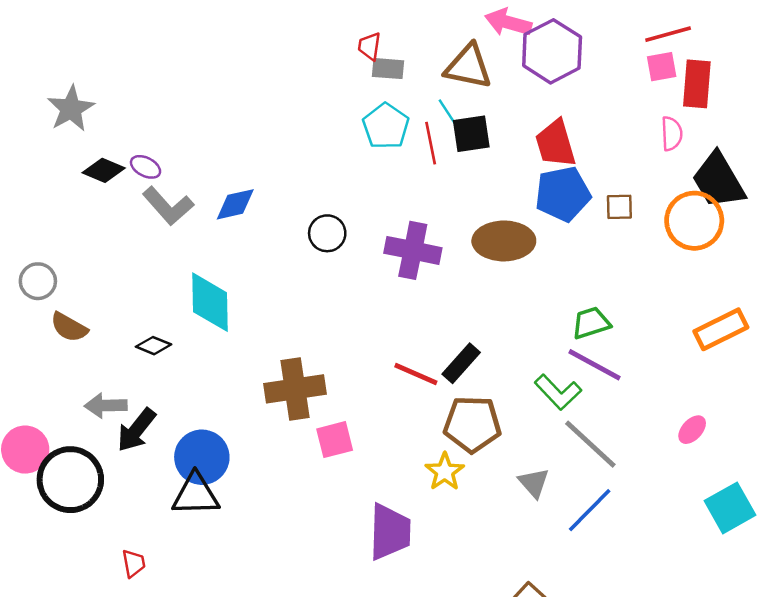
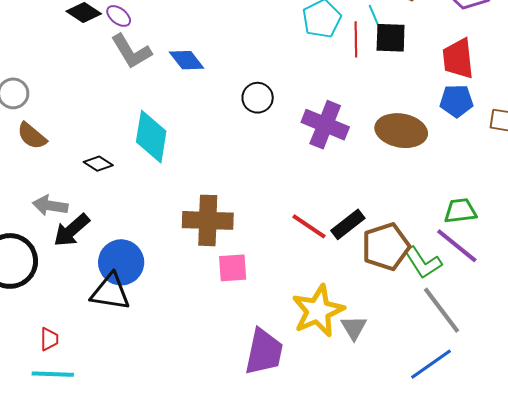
blue pentagon: (563, 194) -> (457, 101), size x0.7
blue diamond: (235, 204) -> (187, 60), turned 54
brown pentagon: (472, 424) -> (386, 247), moved, turned -30
yellow star: (445, 472) -> (318, 311), size x1.6
gray triangle: (534, 483) -> (354, 328), moved

